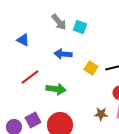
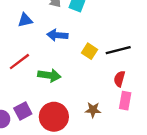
blue triangle: (23, 40) -> (25, 20), moved, turned -40
brown star: (101, 114) -> (93, 110), moved

